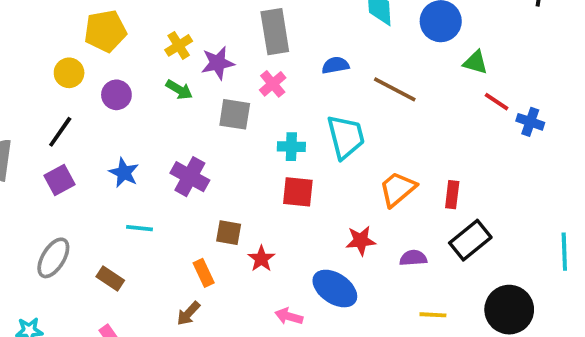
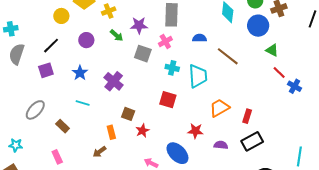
yellow cross: (179, 45) -> (109, 11), moved
purple circle: (116, 95) -> (86, 40), moved
cyan cross: (291, 147) -> (172, 68), moved

